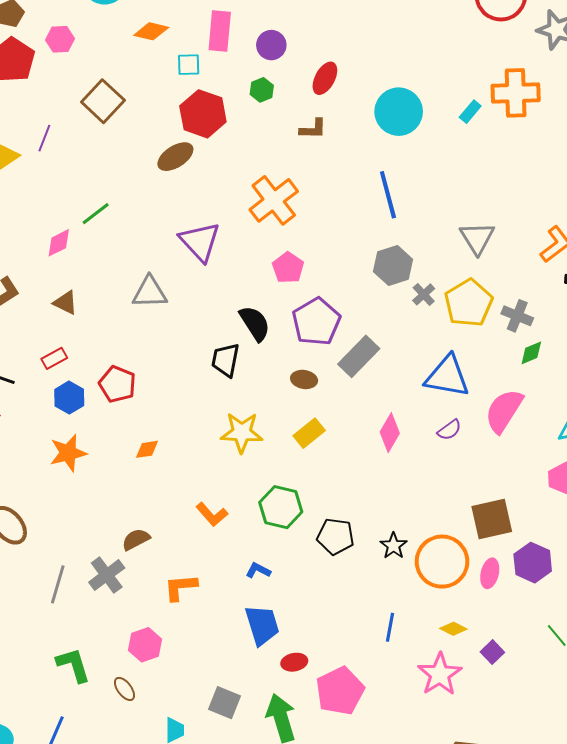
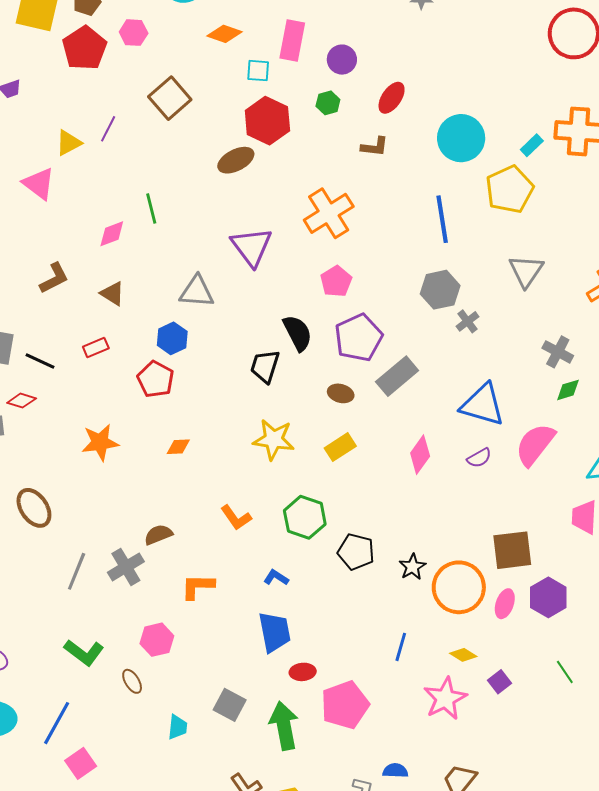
green line: (96, 214) -> (151, 209), turned -72
yellow pentagon: (469, 303) -> (510, 189), moved
blue hexagon: (69, 398) -> (172, 338), moved
green L-shape: (73, 665) -> (84, 652), turned 138

